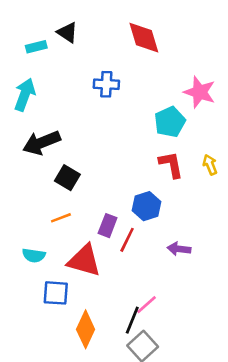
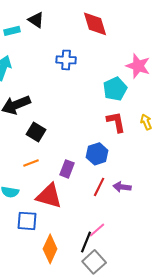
red line: (127, 240) -> (99, 187), moved

